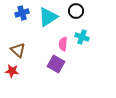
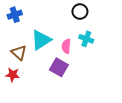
blue cross: (22, 13) -> (15, 15), moved
cyan triangle: (48, 17) -> (41, 40), moved

